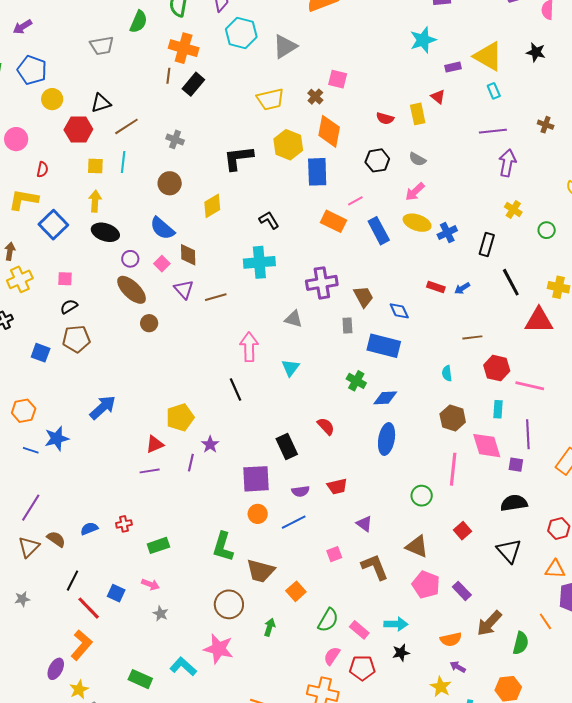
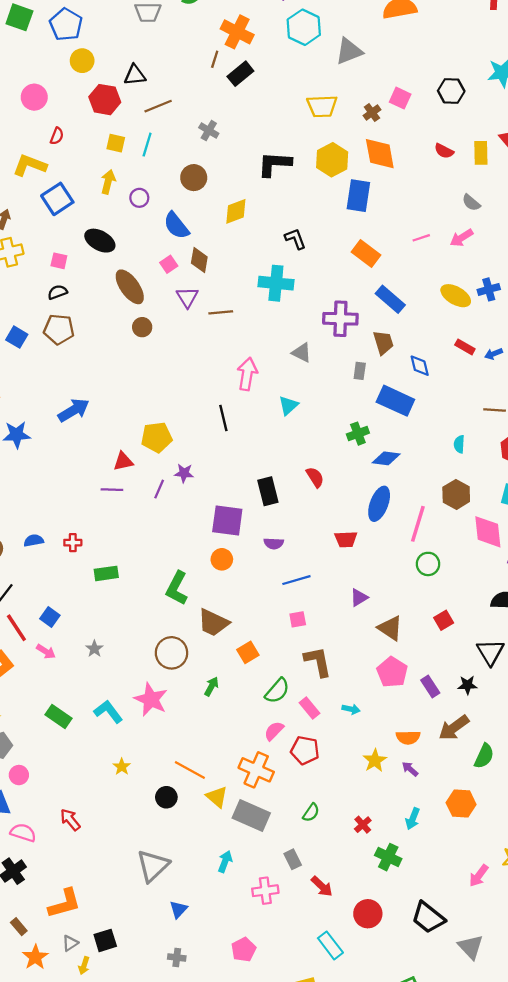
orange diamond: (329, 131) -> (380, 154), turned -32
black hexagon: (377, 160) -> (451, 91), moved
pink line: (355, 201) -> (421, 238), moved
yellow ellipse: (417, 223) -> (456, 296), moved
blue rectangle: (379, 231) -> (390, 299), moved, turned -32
black ellipse: (105, 232) -> (100, 241), moved
purple circle: (130, 259) -> (139, 198), moved
green cross: (356, 381) -> (358, 434), turned 30
purple star: (210, 444) -> (184, 473), turned 30
pink line: (453, 469) -> (418, 524), moved
red trapezoid: (337, 486) -> (346, 539), moved
green circle: (422, 496) -> (428, 564), moved
blue line: (294, 522) -> (296, 580), moved
purple triangle: (364, 524) -> (359, 598), moved, turned 42
brown L-shape: (375, 567) -> (318, 662), moved
pink arrow: (150, 584) -> (46, 652), moved
cyan arrow: (396, 624) -> (351, 709), size x0.7
black star: (401, 653) -> (467, 685), moved
yellow star: (441, 687) -> (375, 761), moved

